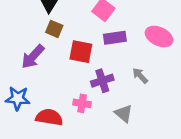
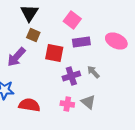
gray arrow: (140, 76) -> (93, 72), moved
pink cross: (82, 103) -> (67, 104), moved

